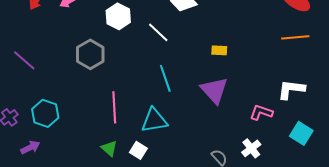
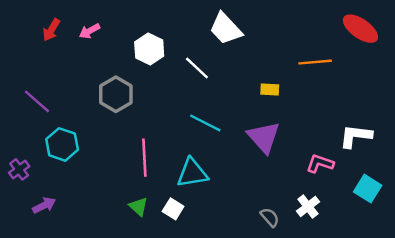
orange line: (295, 37) -> (315, 62), moved
cyan line: (165, 78) -> (205, 123), turned -44
cyan hexagon: (45, 113) -> (62, 144), moved

